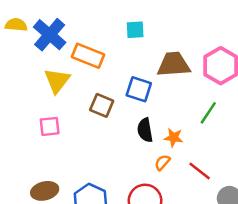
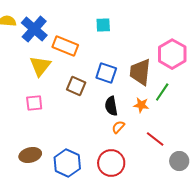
brown trapezoid: (174, 64) -> (140, 72), moved, turned -80
orange star: (174, 138) -> (141, 105), moved
orange semicircle: (162, 162) -> (118, 127), moved

